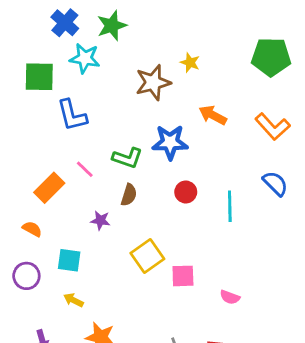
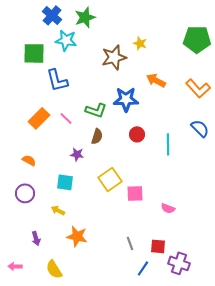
orange rectangle: (49, 188) -> (39, 118), moved
cyan square: (69, 260) -> (65, 182), moved

